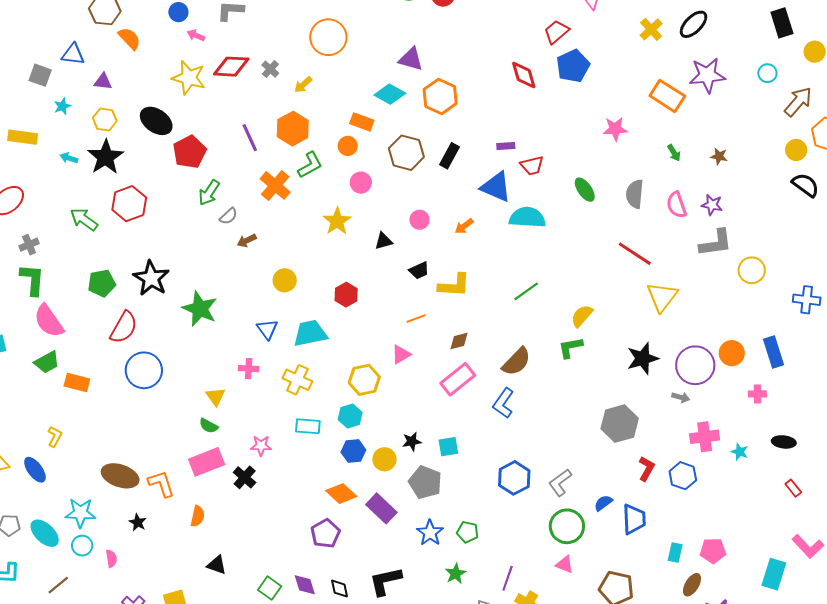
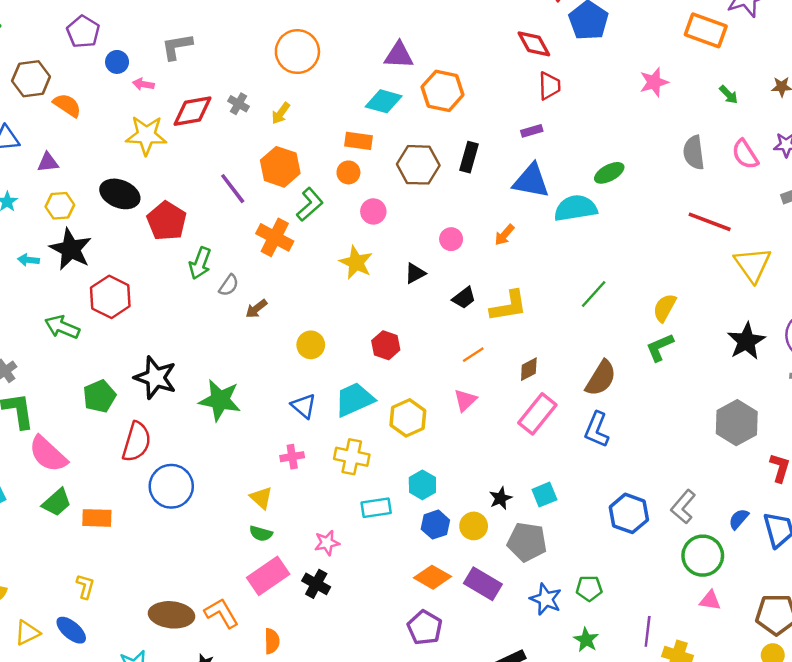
red trapezoid: (532, 166) -> (549, 86), moved, turned -65
green ellipse: (585, 190) -> (609, 173), moved, turned -70
yellow hexagon: (364, 380) -> (408, 418), moved

